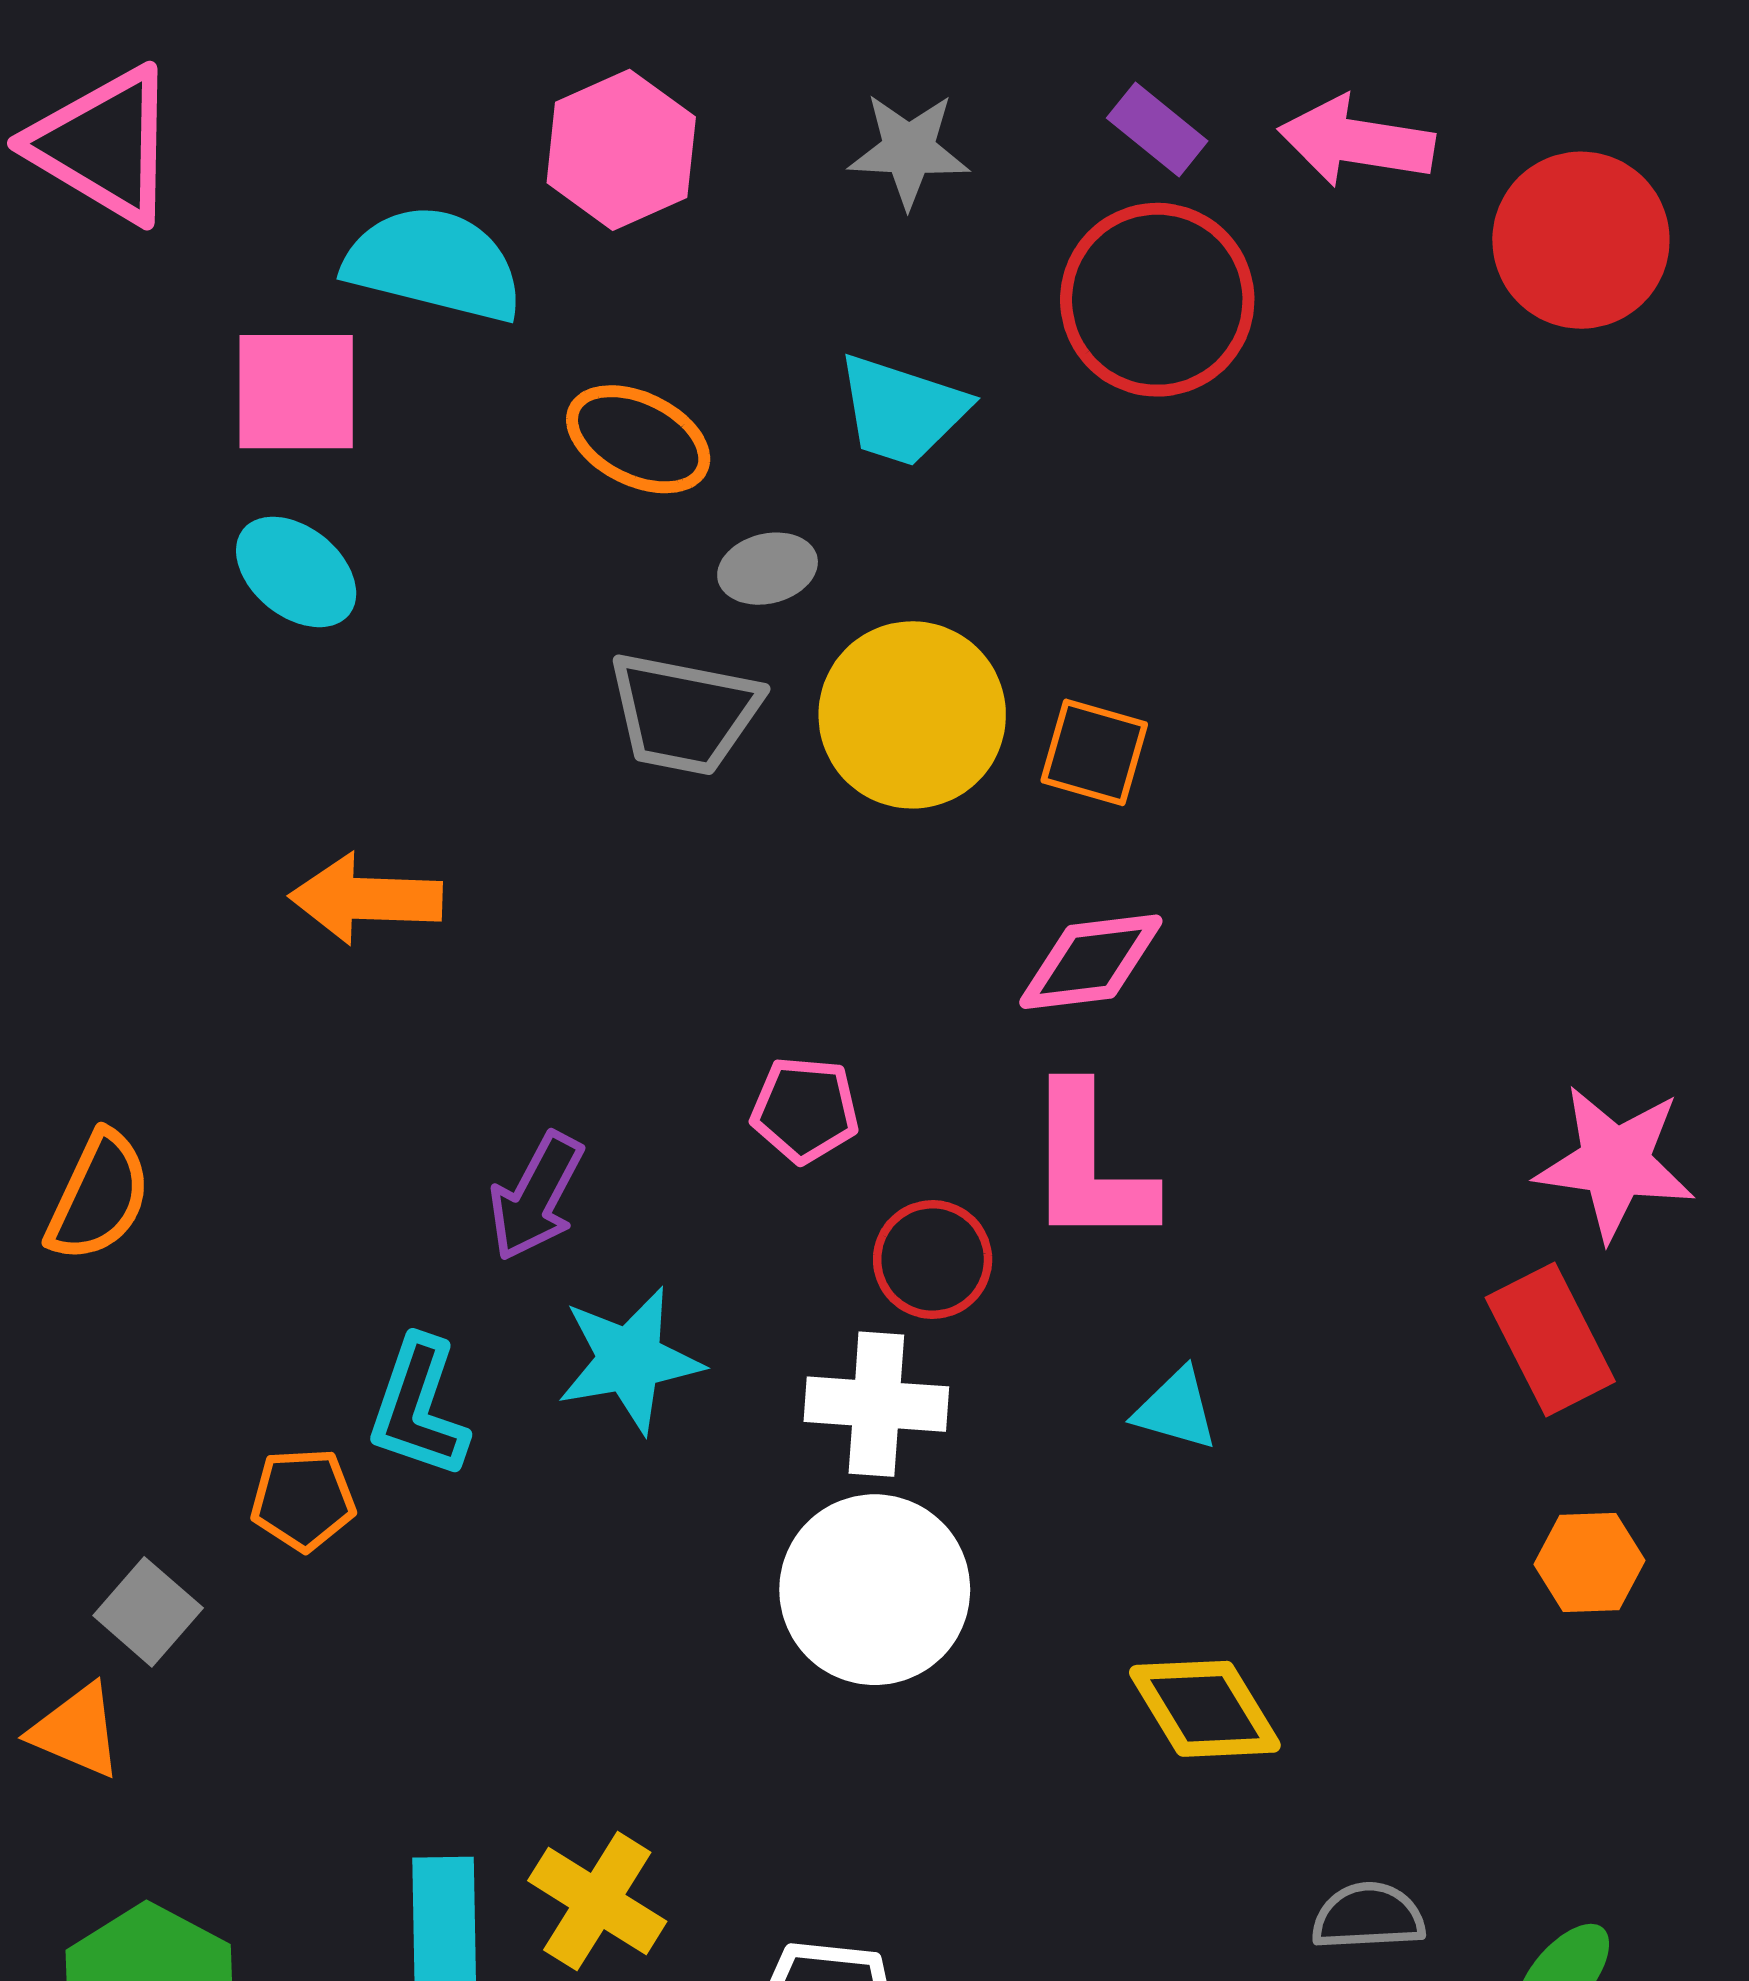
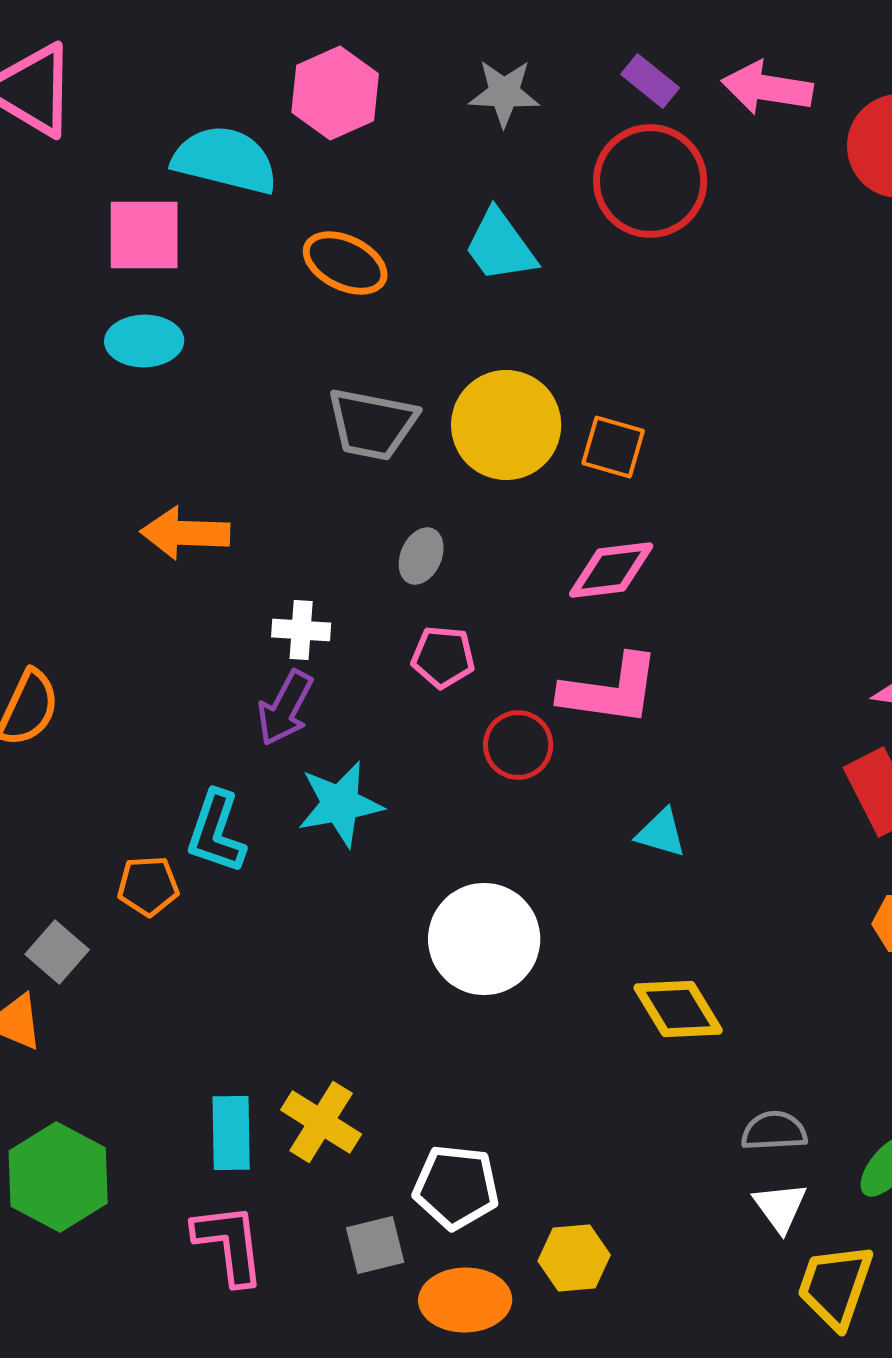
cyan trapezoid: (902, 410) -> (500, 246), turned 36
gray ellipse: (768, 569) -> (421, 556), moved, turned -52
cyan ellipse: (296, 572) -> (144, 341), turned -40
pink L-shape: (1089, 1166) -> (610, 690), turned -82
white cross: (876, 1404) -> (301, 630), moved, size x0.7

